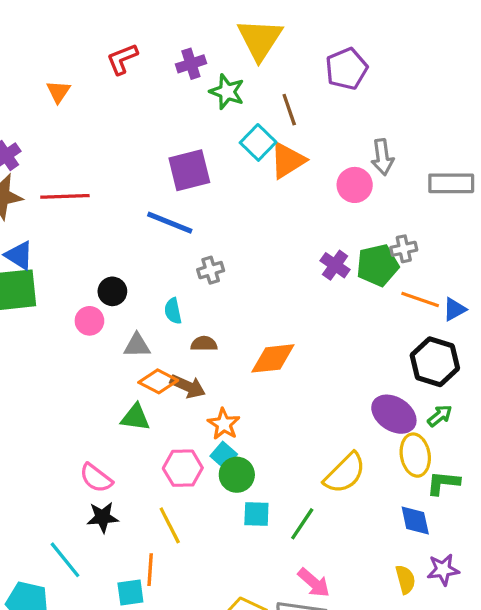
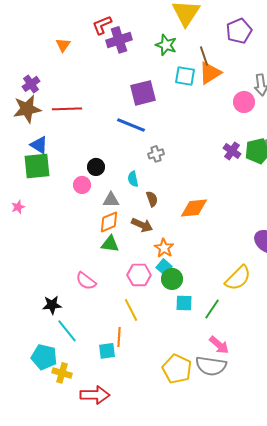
purple cross: (191, 64) -> (119, 40), moved, size x1.4
cyan square: (258, 142) -> (185, 76), turned -35
orange triangle: (288, 160) -> (210, 73), moved
brown semicircle: (204, 344) -> (152, 199), turned 70
orange diamond: (158, 381) -> (109, 222), moved, turned -50
black star: (103, 517) -> (52, 305), moved

